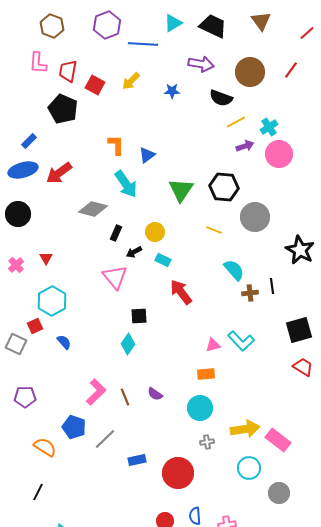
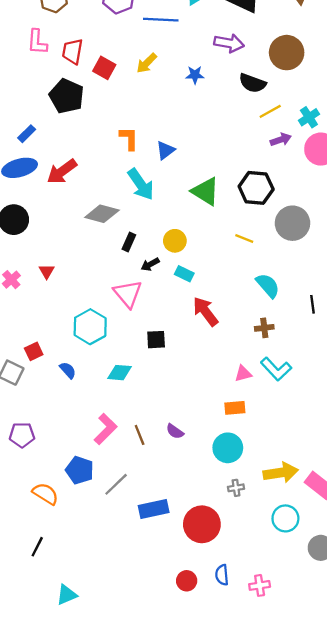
green triangle: (181, 190) -> (205, 191), turned -32
brown cross: (250, 293) -> (264, 328), moved
cyan hexagon: (52, 301) -> (90, 327), moved
cyan diamond: (128, 344) -> (120, 373), moved, turned 60
blue rectangle: (137, 460) -> (154, 509), size x1.4

